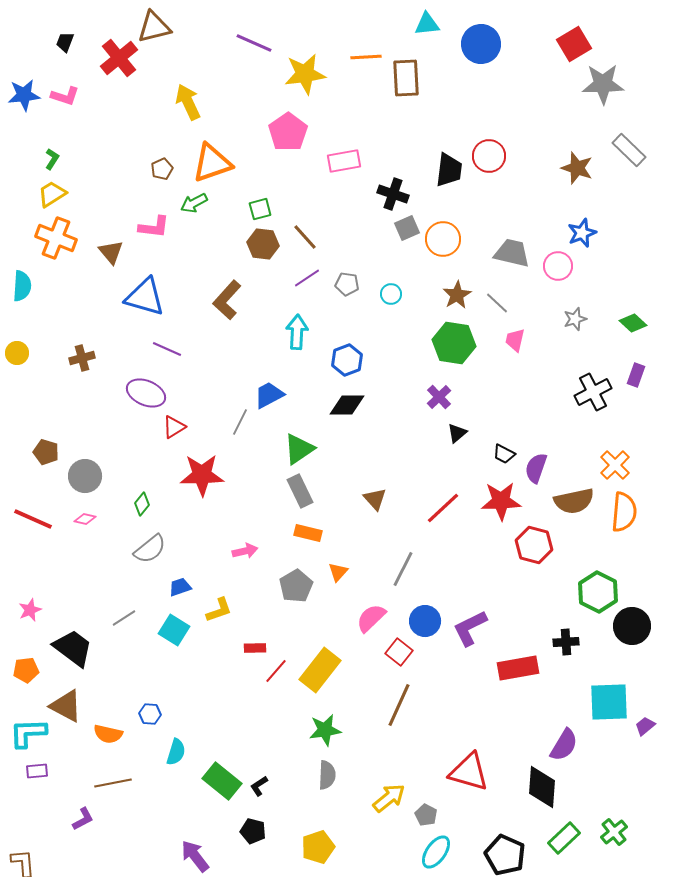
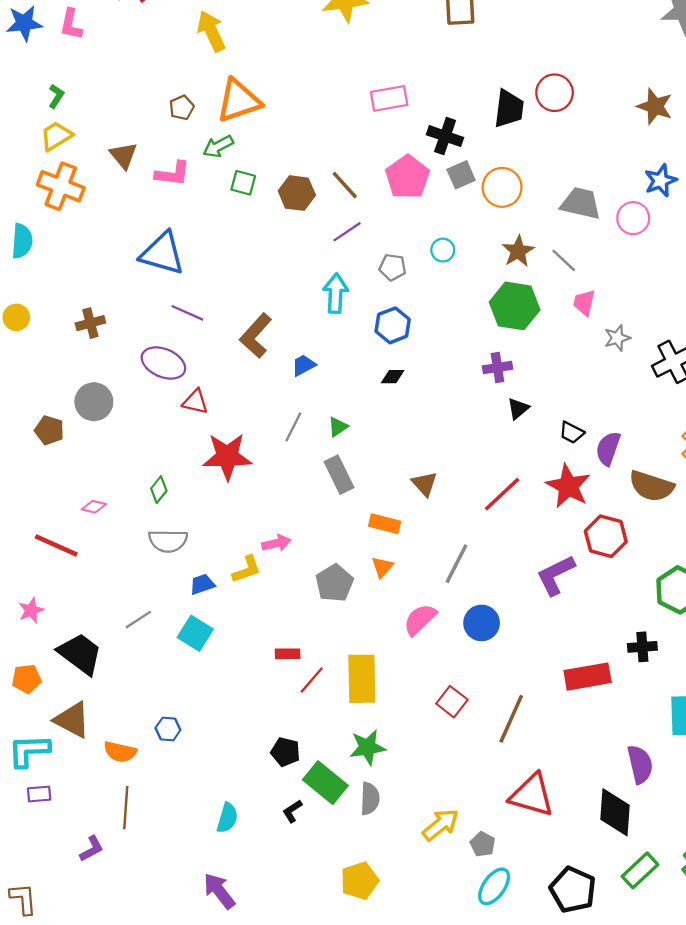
pink L-shape: (65, 96) -> (71, 24), turned 84
pink pentagon: (288, 132) -> (407, 177), moved
green square: (260, 209) -> (243, 183), moved, turned 30
brown triangle: (111, 252) -> (124, 155), moved
gray pentagon: (347, 284) -> (393, 267), moved
brown L-shape: (227, 300) -> (256, 336), moved
gray star: (575, 319) -> (617, 338), moved
blue trapezoid: (269, 395) -> (304, 365), size x0.7
purple cross: (439, 397) -> (498, 368), turned 35
black diamond: (347, 405) -> (393, 377), size x0.6
gray line: (240, 422) -> (293, 427), moved
red triangle: (174, 427) -> (195, 402), turned 45
green triangle: (299, 449) -> (338, 427), size x0.6
gray circle: (85, 476) -> (94, 402), moved
red star: (501, 501) -> (568, 486), turned 30
brown semicircle: (574, 501) -> (651, 486), turned 30
red line: (33, 519) -> (56, 545), moved
orange rectangle: (308, 533) -> (385, 524), moved
gray semicircle: (150, 549) -> (168, 541), turned 40
yellow L-shape: (219, 610) -> (247, 569), moved
purple L-shape: (470, 628) -> (556, 575), moved
red square: (399, 652) -> (452, 702), moved
yellow rectangle: (320, 670) -> (362, 679), turned -39
brown line: (399, 705) -> (511, 719), moved
purple semicircle: (564, 745) -> (640, 764), turned -44
cyan semicircle: (176, 752) -> (227, 818), moved
green rectangle: (222, 781) -> (325, 783), moved
brown line: (113, 783) -> (126, 808), turned -75
black pentagon: (253, 831) -> (285, 752), moved

